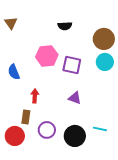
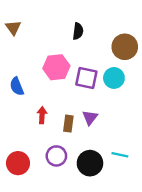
black semicircle: (65, 26) -> (78, 31), turned -80
cyan circle: (105, 62) -> (114, 78), moved
purple triangle: (75, 98) -> (90, 118), turned 48
brown rectangle: (26, 117) -> (68, 124), moved

